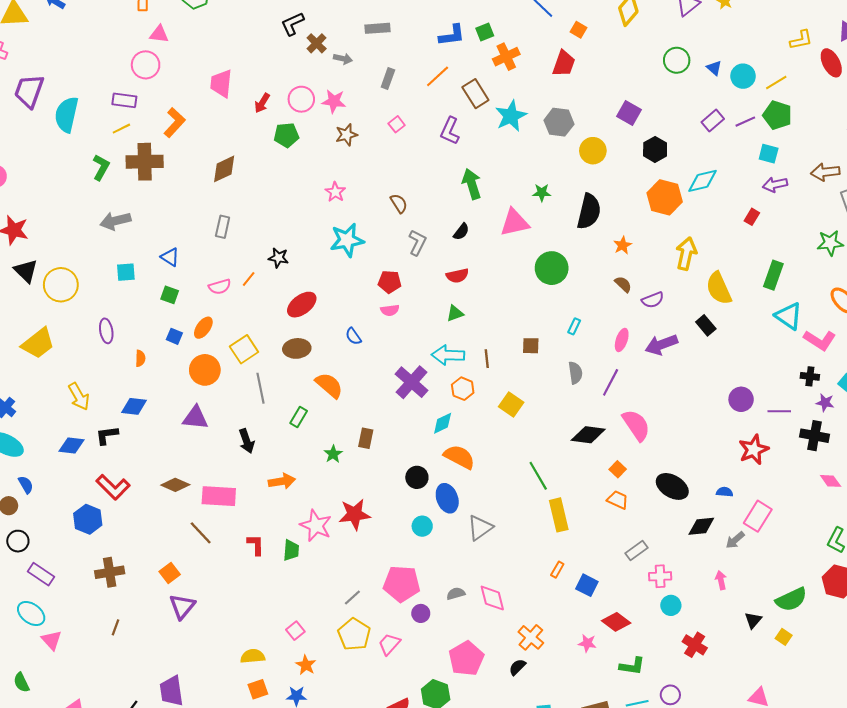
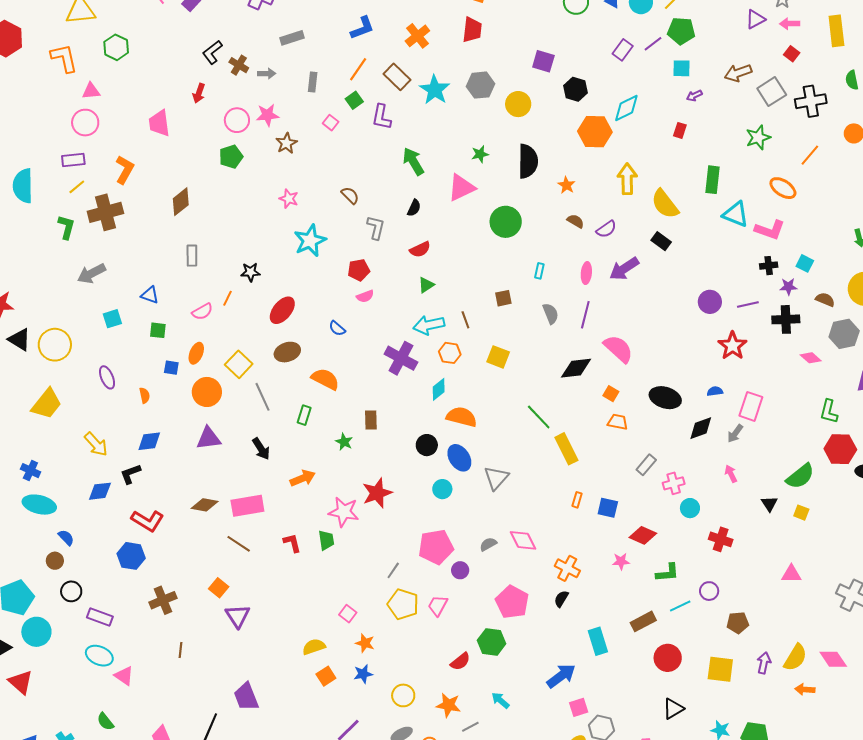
green square: (485, 32) -> (354, 100), moved
red arrow: (262, 103) -> (199, 93), moved
purple arrow: (775, 185) -> (694, 96), size x0.7

